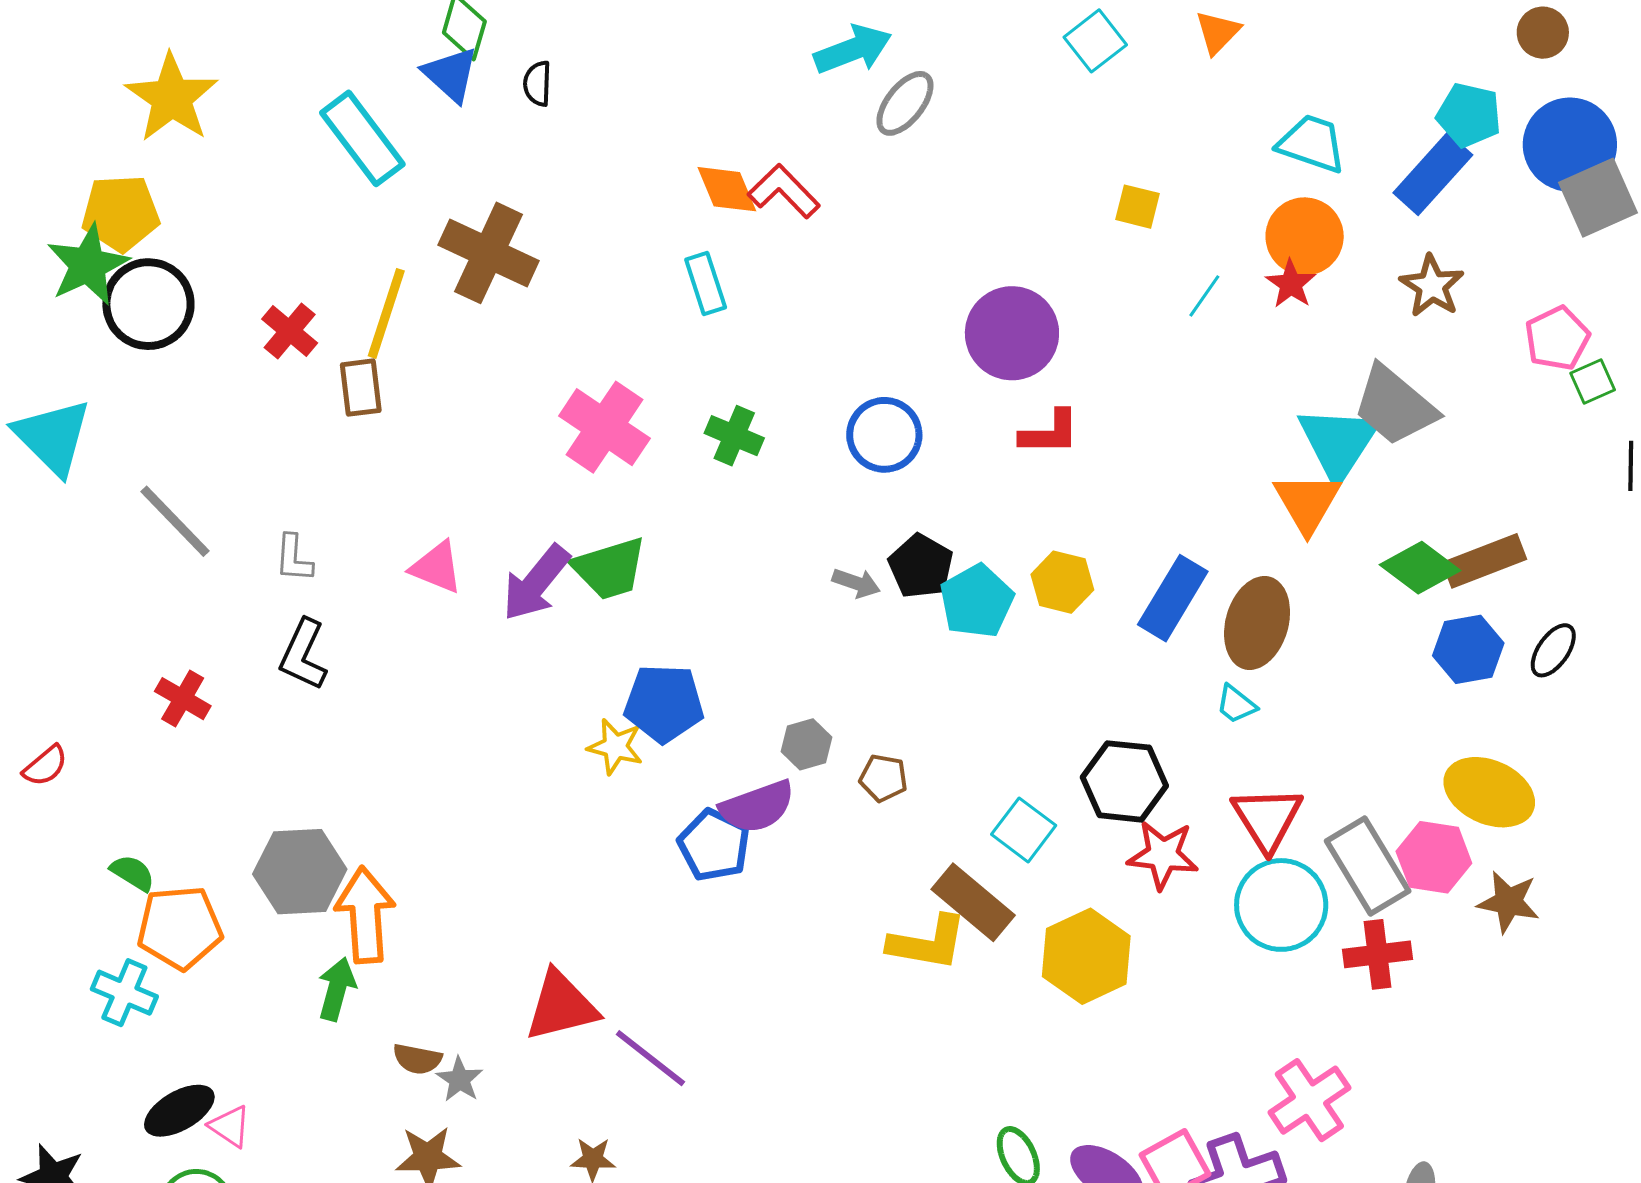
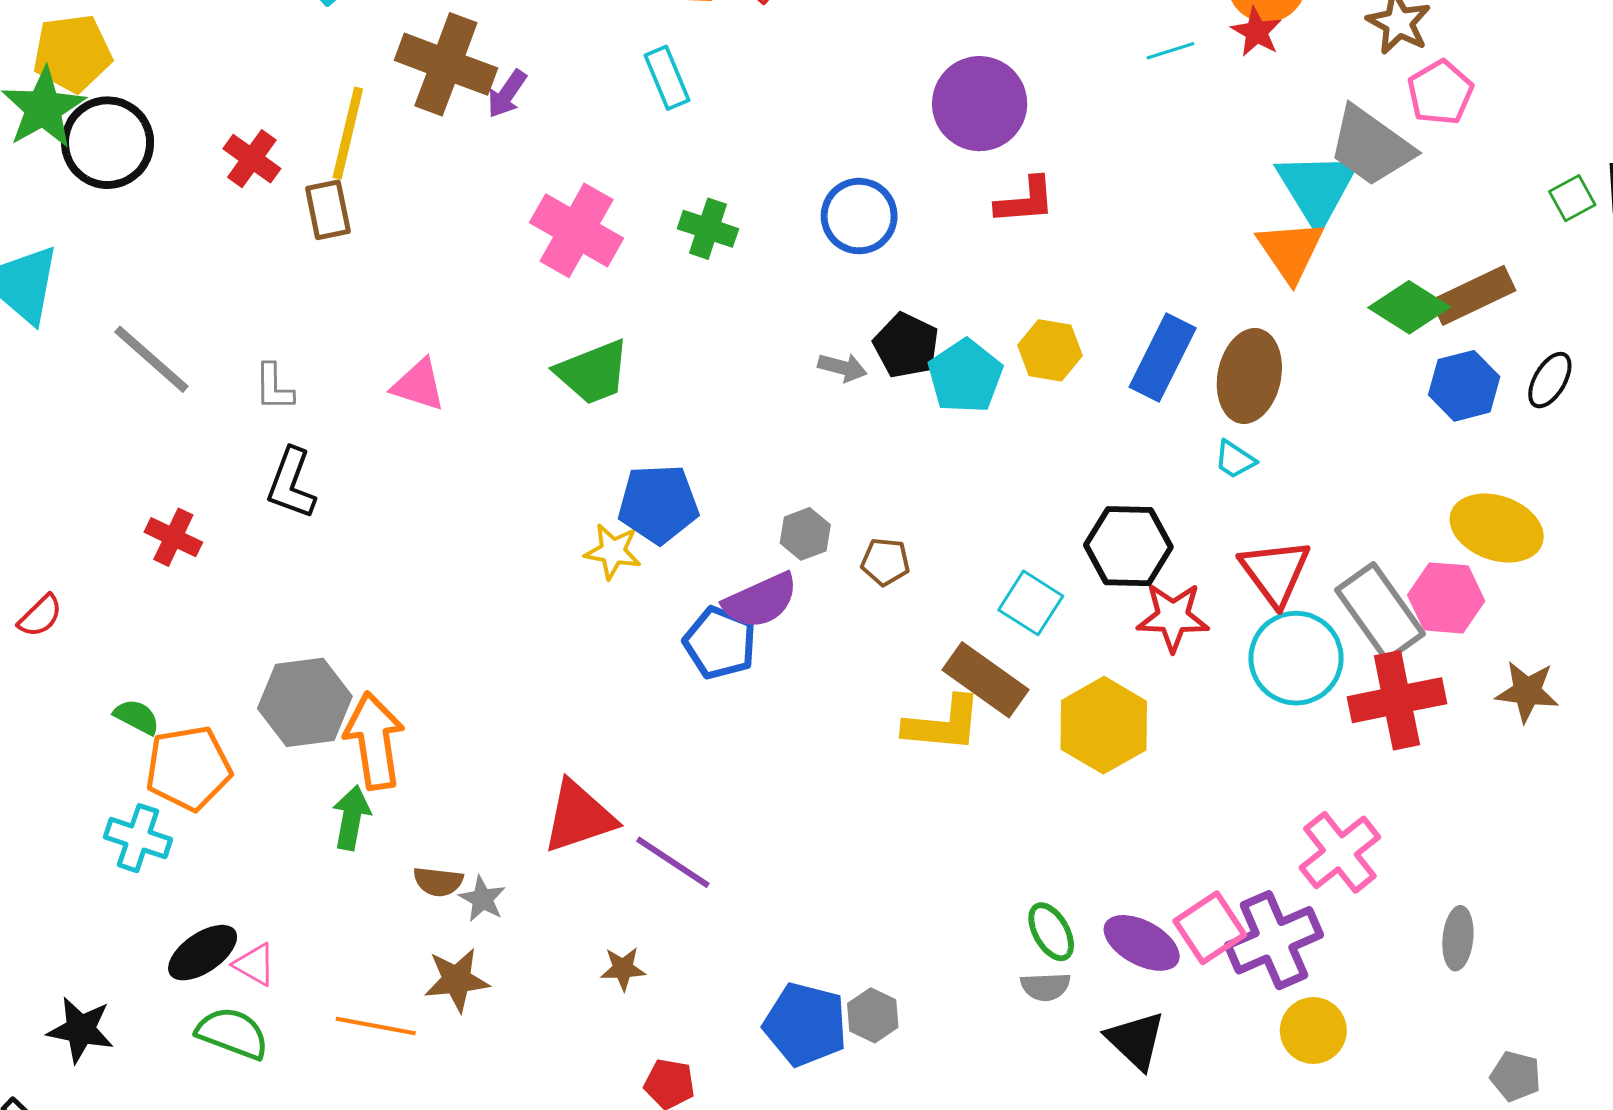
cyan line: (1204, 296) -> (1170, 51), turned 42
pink pentagon: (1557, 338) -> (1440, 93), moved
green square: (1593, 382) -> (1572, 198), moved
purple arrow: (536, 583) -> (507, 94), moved, size x0.6
brown star: (1508, 902) -> (1527, 691), moved
red cross: (1378, 954) -> (1397, 700), size x1.4

